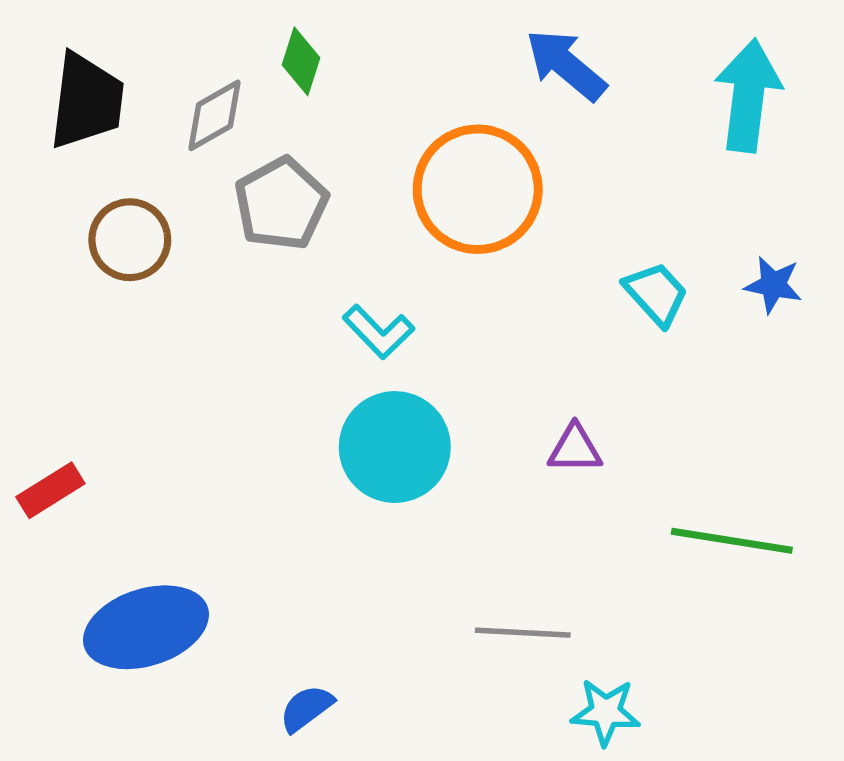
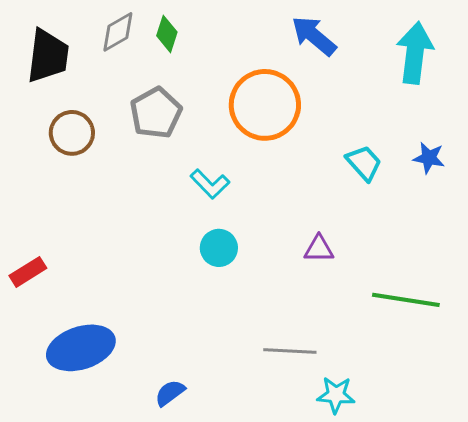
gray diamond: (214, 115) -> (118, 32), moved
cyan circle: (395, 447) -> (219, 248), size x0.6

